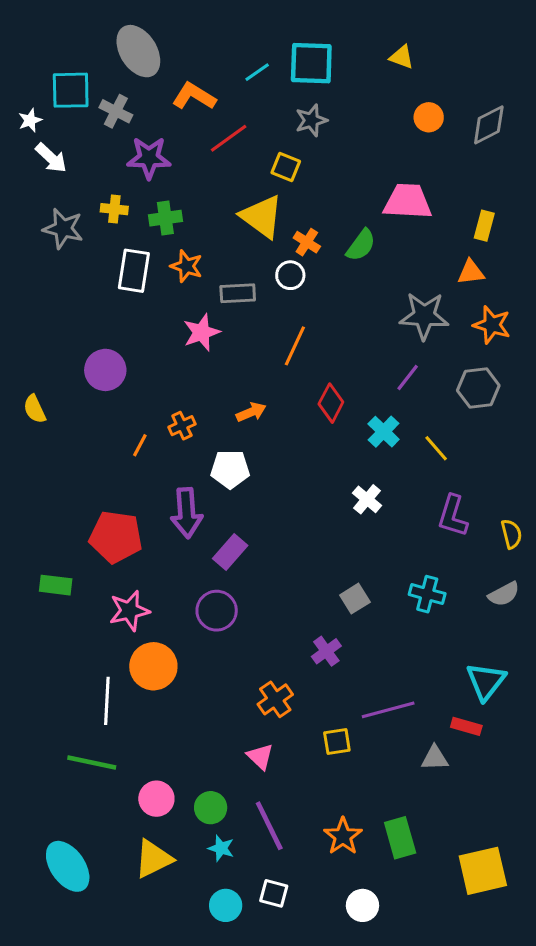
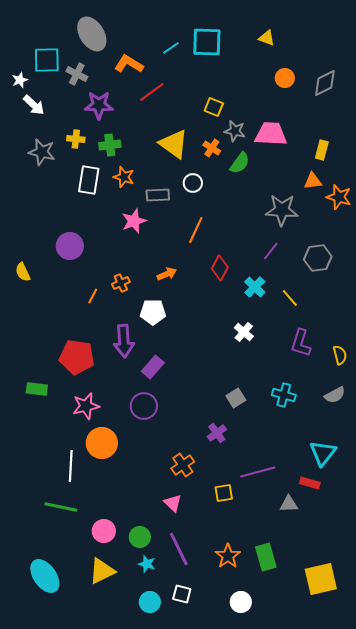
gray star: (311, 120) -> (235, 131), moved, turned 30
yellow square: (286, 167) -> (214, 107), moved
orange cross: (307, 242) -> (212, 148), moved
orange star: (492, 325) -> (339, 197), moved

